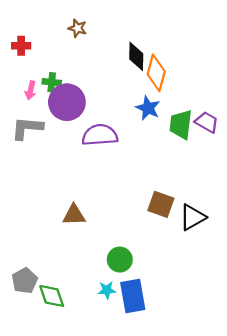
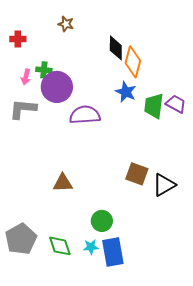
gray pentagon: (25, 281) -> (21, 239), size x1.4
green diamond: (52, 296) -> (60, 246), moved

